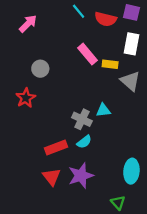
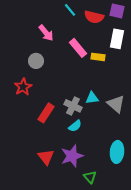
pink arrow: (28, 24) -> (46, 33), moved, turned 96
gray triangle: (130, 81) -> (116, 104), moved
red rectangle: (56, 147) -> (46, 113), moved, turned -36
green triangle: (118, 203) -> (90, 177), moved

